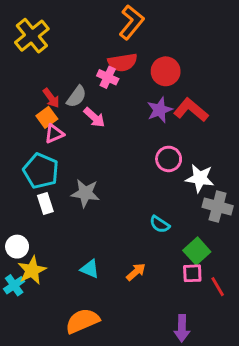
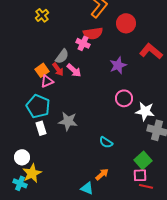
yellow cross: (32, 36) -> (42, 15), moved, size x0.6
red circle: (166, 71) -> (126, 23), moved
red arrow: (51, 98) -> (58, 69), moved
red L-shape: (191, 110) -> (151, 51), moved
cyan semicircle: (160, 224) -> (106, 142), moved
cyan triangle: (90, 269) -> (87, 188), moved
cyan cross: (14, 285) -> (20, 183), turned -32
red line: (218, 287) -> (146, 186), moved, turned -48

